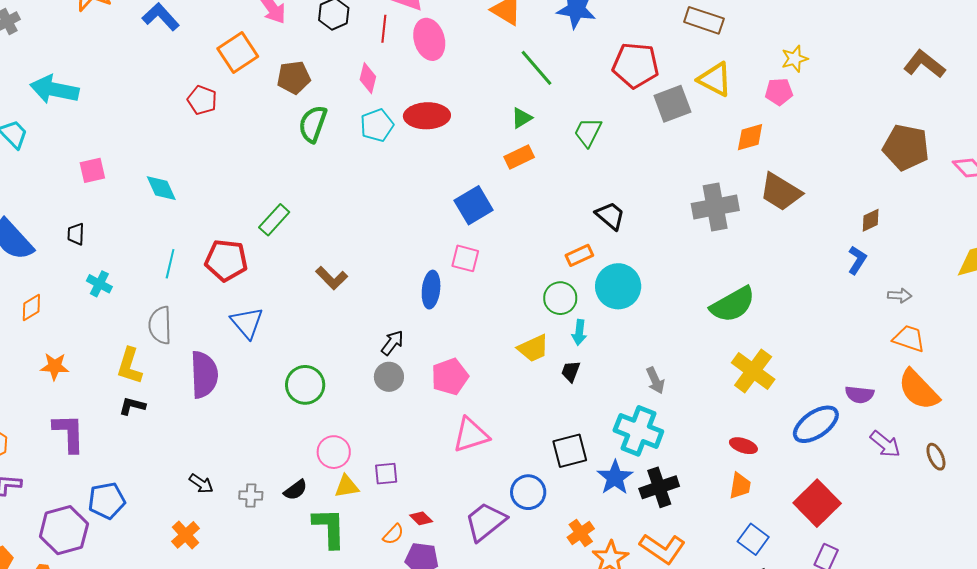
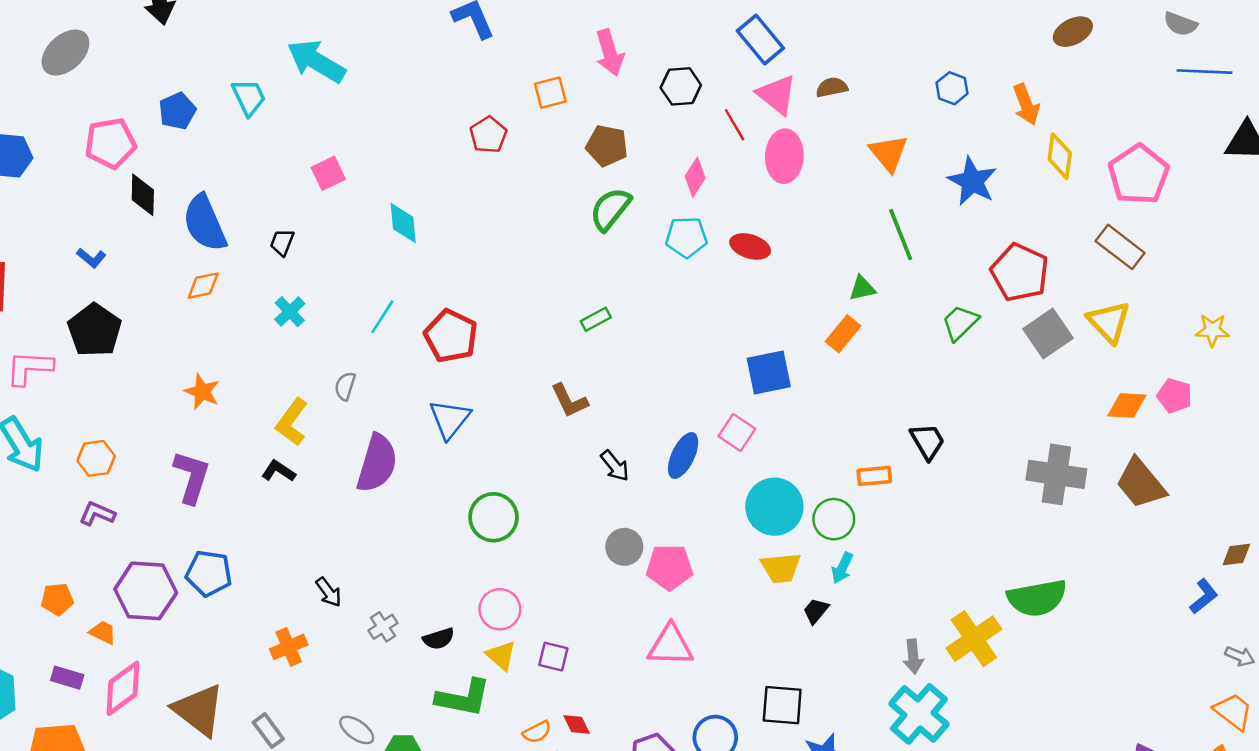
red line: (384, 29) -> (735, 125), turned -56
orange square: (238, 52) -> (550, 93), size x0.7
pink pentagon: (779, 92) -> (1175, 396), moved
gray square: (672, 104) -> (1048, 333), turned -33
red ellipse: (427, 116) -> (750, 246), size x0.7
green trapezoid: (588, 132) -> (960, 323), moved
orange rectangle: (519, 157) -> (843, 334), turned -44
pink square: (92, 170) -> (328, 173), turned -32
green rectangle: (274, 220) -> (596, 319), moved, size x0.7
cyan circle: (618, 286) -> (774, 507), moved
orange diamond: (31, 307) -> (203, 286), moved
gray semicircle: (160, 325) -> (345, 386), size x0.6
black arrow: (392, 343) -> (615, 466), moved, turned 84
yellow cross: (753, 371) -> (974, 639), moved
gray circle: (389, 377) -> (624, 547), moved
cyan cross: (638, 431) -> (919, 714), moved
yellow triangle: (347, 486) -> (501, 656), turned 32
gray cross: (251, 495) -> (383, 627), turned 35
green L-shape: (329, 528) -> (463, 698), turned 84

